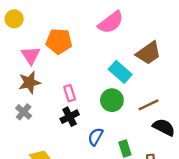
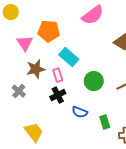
cyan rectangle: (120, 72) -> (69, 57), moved
brown star: (29, 82) -> (36, 69), moved
blue semicircle: (95, 137) -> (80, 112), turned -98

